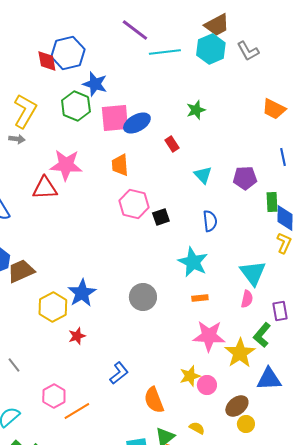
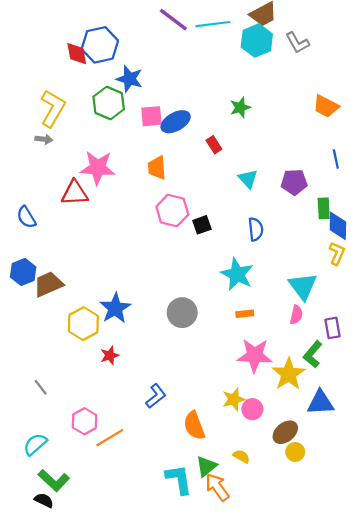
cyan line: (165, 52) -> (213, 24), moved
pink square: (115, 118) -> (151, 116), size x0.7

